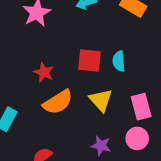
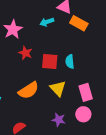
red star: (44, 72) -> (25, 53), moved

